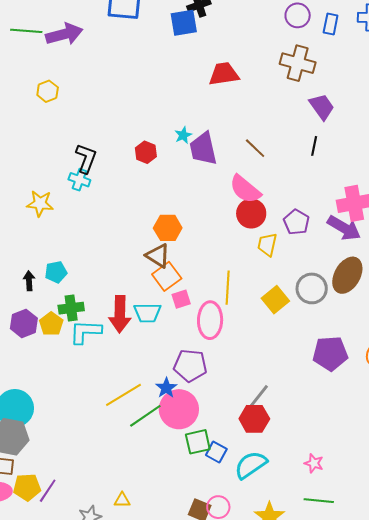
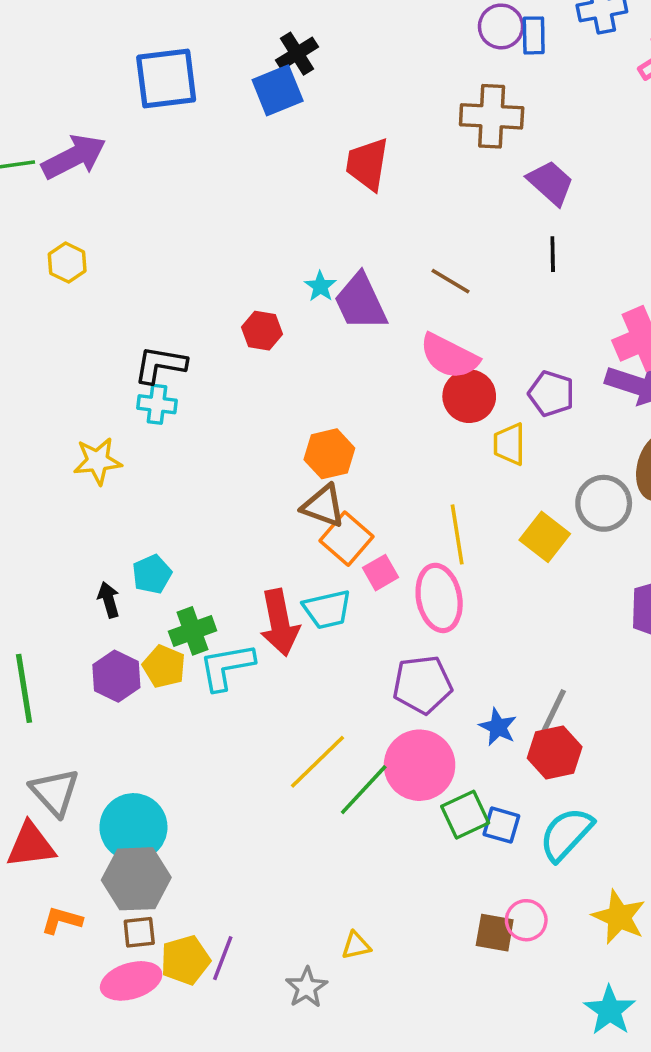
purple circle: (298, 15) -> (501, 26), moved
red trapezoid: (224, 74) -> (367, 164), turned -60
black L-shape: (86, 158) -> (160, 365), turned -88
blue star: (166, 388) -> (498, 727), moved

